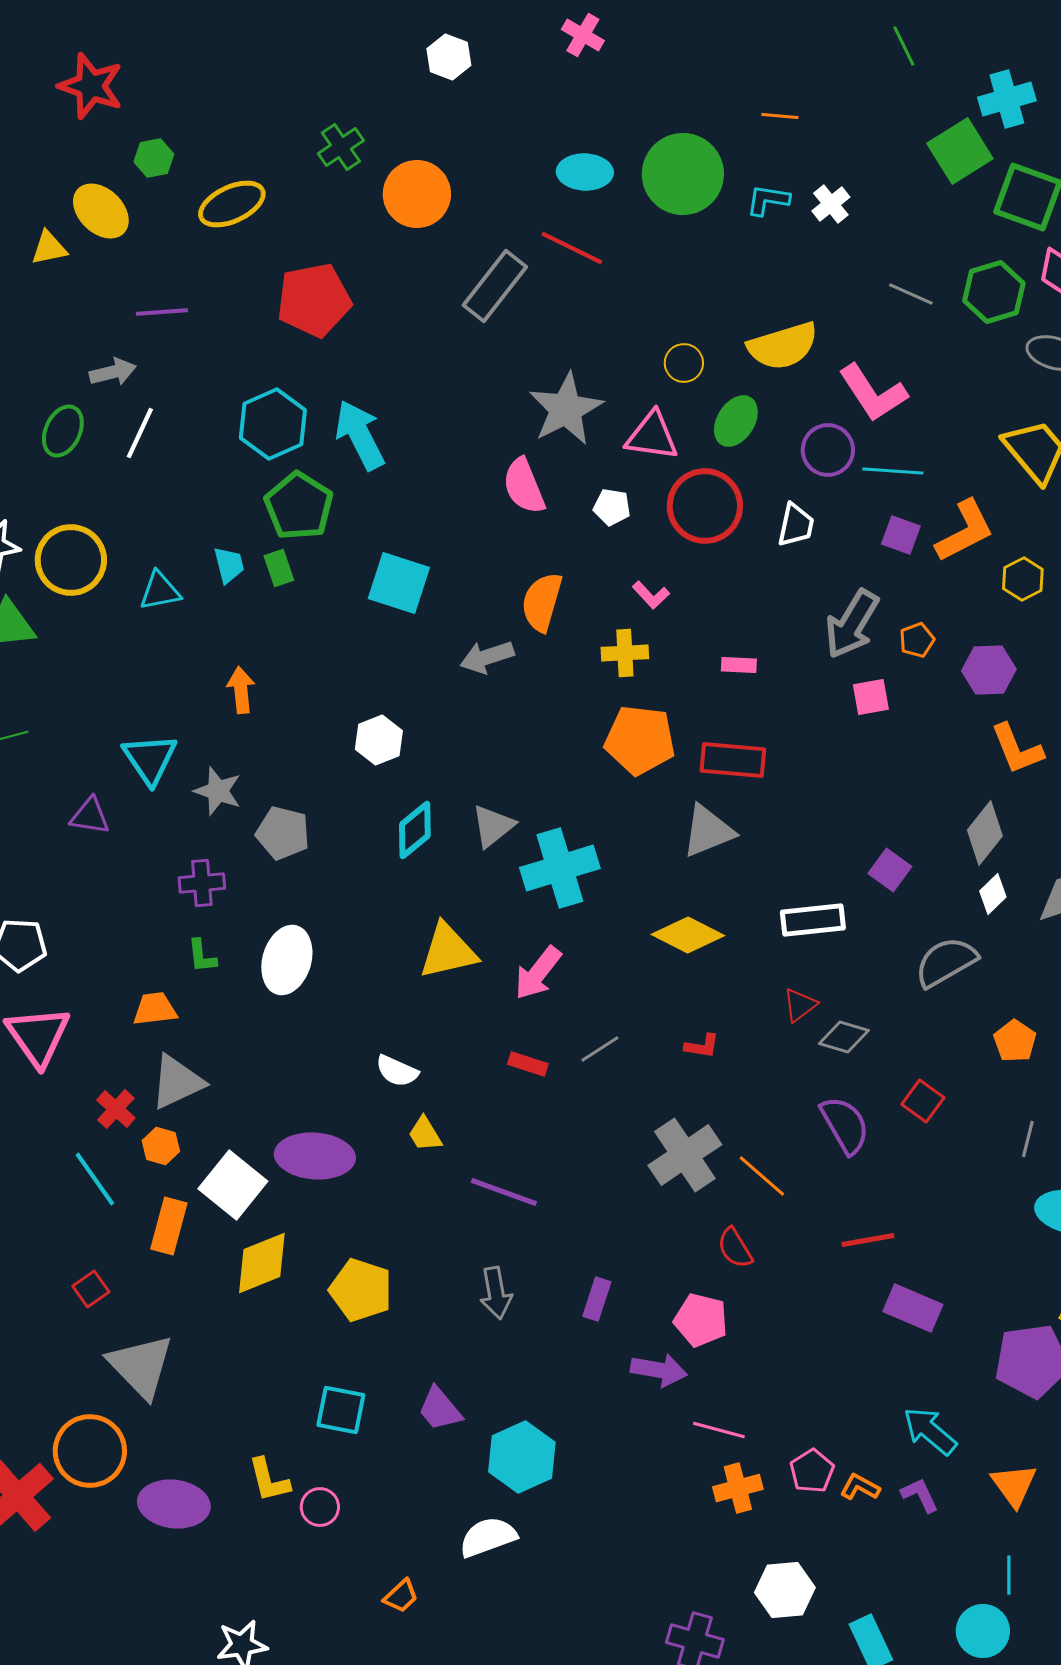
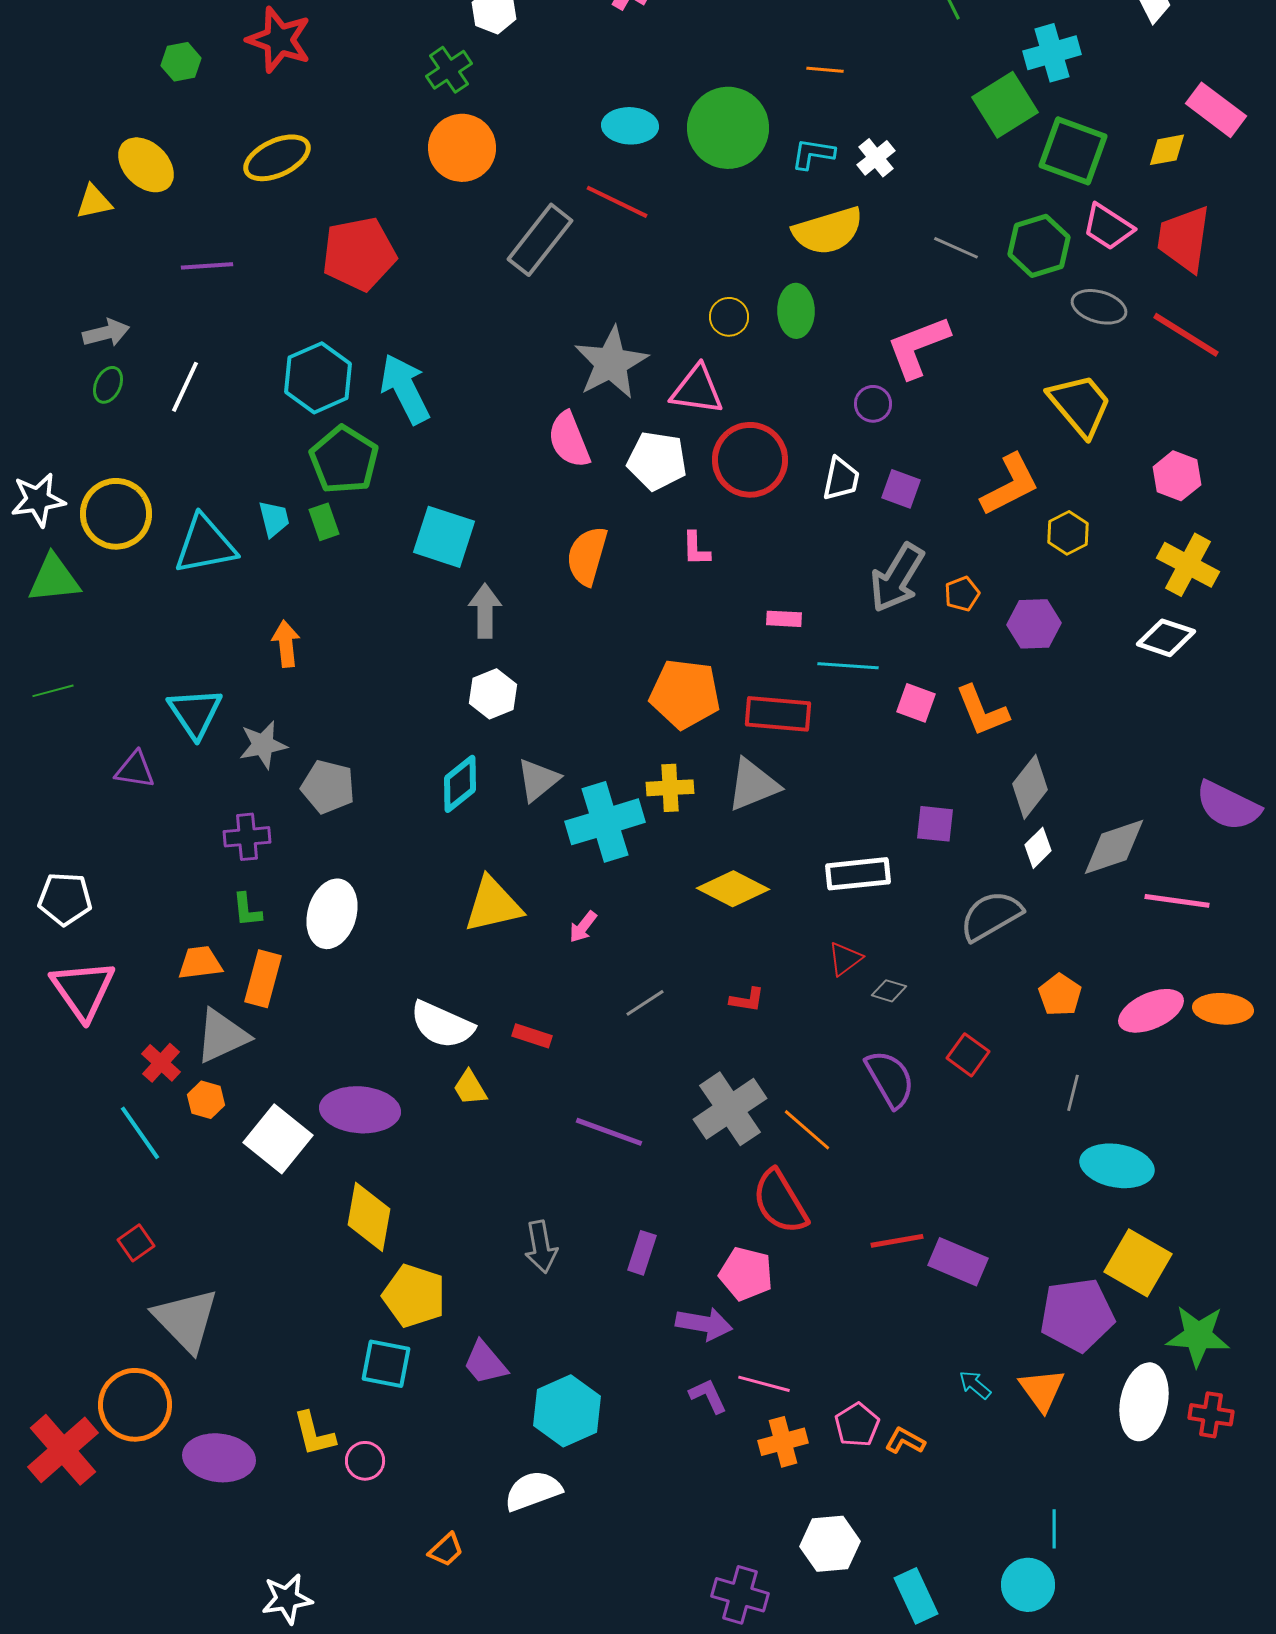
red star: (91, 86) -> (279, 40), moved
green cross: (341, 147) -> (449, 70), moved
green hexagon: (154, 158) -> (181, 62), moved
yellow semicircle: (783, 346) -> (828, 231), moved
gray arrow: (113, 372) -> (106, 333), moved
pink L-shape: (873, 393) -> (918, 347), turned 102
green ellipse: (736, 421) -> (796, 311), moved, turned -33
green ellipse: (63, 431) -> (108, 385), size x0.7
purple circle: (828, 450) -> (873, 404), size x0.7
cyan line: (893, 471) -> (848, 666), moved
white pentagon: (612, 507) -> (657, 461), size x1.6
purple square: (901, 535) -> (901, 489), moved
cyan triangle: (160, 591) -> (205, 545), size x1.5
pink L-shape: (651, 595) -> (696, 549), turned 42
yellow cross: (625, 653) -> (670, 788), moved
gray arrow: (487, 657) -> (485, 611), moved, turned 108
pink square: (871, 697) -> (916, 703), moved, turned 30
white hexagon: (379, 740) -> (493, 694), moved
orange L-shape: (1017, 749) -> (982, 711), moved
gray star: (218, 791) -> (263, 745), turned -30
purple square: (890, 870) -> (935, 824), turned -30
pink arrow: (538, 973) -> (583, 927), size x0.6
gray diamond: (844, 1037) -> (889, 991), size x0.7
red rectangle: (528, 1064) -> (532, 1036), moved
white semicircle: (397, 1071) -> (442, 1025), size x1.5
purple line: (504, 1192) -> (609, 1132), moved
orange rectangle: (169, 1226) -> (263, 979), moved
red line: (868, 1240) -> (897, 1241), moved
red semicircle: (735, 1248) -> (780, 1202), size x1.6
yellow diamond: (262, 1263) -> (369, 1217), moved, turned -58
yellow pentagon: (361, 1290) -> (414, 1296), moved
cyan arrow: (930, 1431) -> (975, 1385), size x0.6
orange triangle: (1014, 1485) -> (1042, 1390), moved
purple L-shape: (920, 1495) -> (708, 1396), moved

